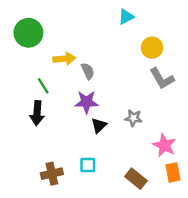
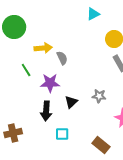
purple star: (87, 102) -> (50, 83), moved
black arrow: (37, 113) -> (46, 111), moved
brown cross: (52, 174) -> (13, 133), moved

